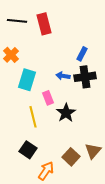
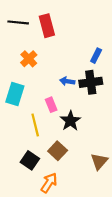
blue rectangle: (82, 54) -> (96, 56), moved
orange cross: (11, 55) -> (29, 59), moved
cyan rectangle: (27, 80) -> (15, 94), moved
brown square: (71, 157) -> (58, 151), moved

